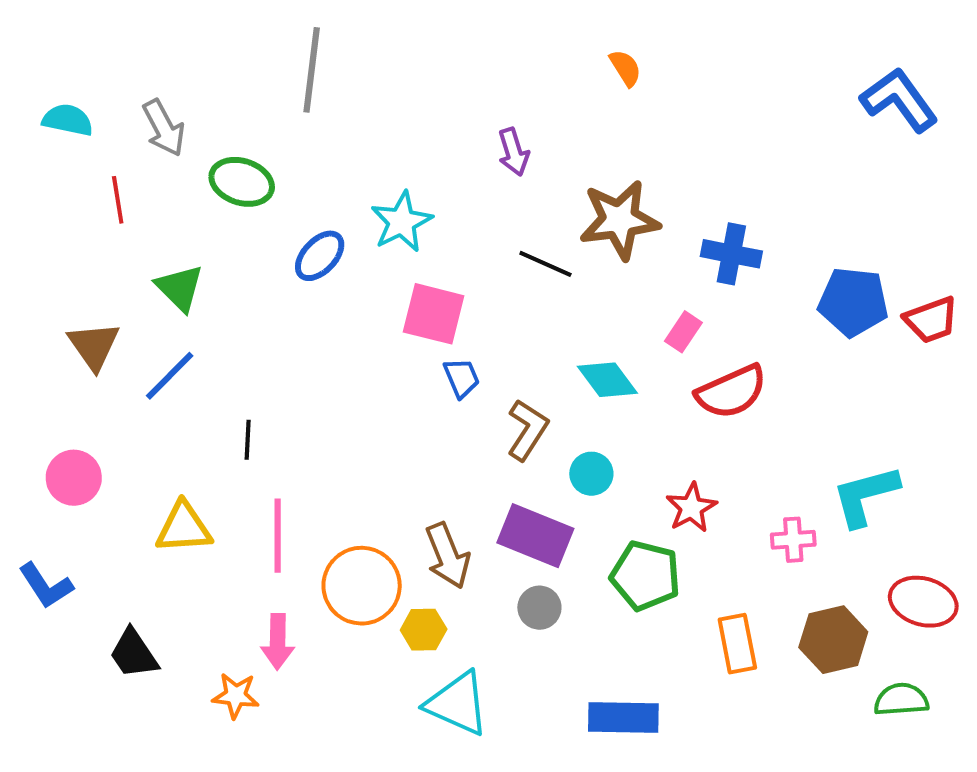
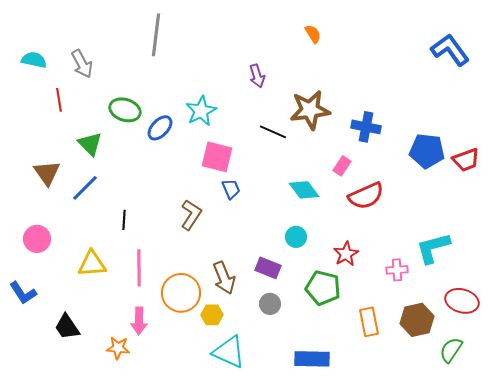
green ellipse: (242, 182) -> (125, 110), moved
brown L-shape: (527, 430) -> (191, 215), moved
purple rectangle: (535, 536) -> (268, 268), size x0.7
green semicircle: (901, 700) -> (451, 350), turned -52

